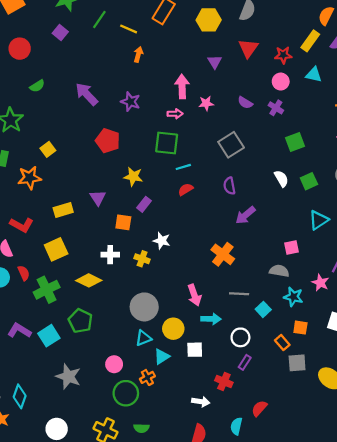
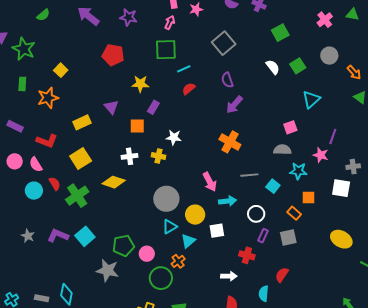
pink arrow: (175, 114) -> (170, 22), turned -56
purple arrow: (246, 215) -> (234, 105), moved
green pentagon: (80, 321) -> (123, 246), moved, turned -30
gray square: (297, 363) -> (288, 237), moved

